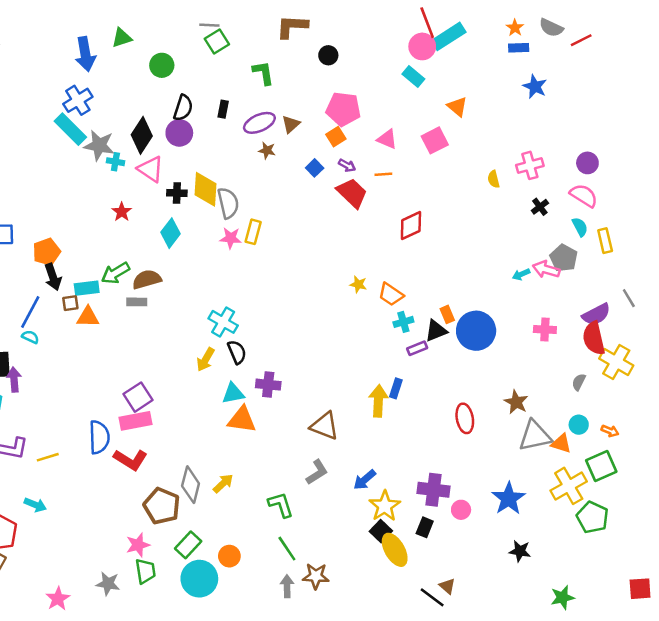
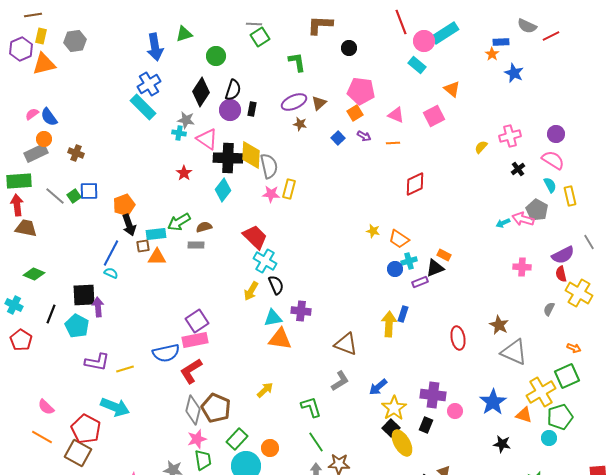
red line: (427, 23) -> (401, 22), moved
orange star: (515, 28) -> (492, 54), moved
black rectangle: (223, 109) -> (252, 109), moved
black diamond: (142, 135) -> (201, 92), moved
gray star: (99, 145) -> (186, 120), moved, size x0.7
yellow semicircle: (494, 179) -> (481, 147), turned 56
black cross: (177, 193) -> (228, 158), size x1.8
red trapezoid: (352, 193) -> (255, 237), moved
brown semicircle: (147, 279) -> (204, 227), size x0.7
orange rectangle: (447, 314) -> (444, 255), turned -40
blue circle: (476, 331) -> (395, 269), moved, size x0.5
red semicircle: (594, 338) -> (561, 274), size x0.6
cyan circle: (579, 425) -> (549, 438), moved
gray triangle: (535, 436) -> (514, 352), turned 36
blue semicircle: (99, 437) -> (166, 353), turned 80
orange triangle: (561, 443) -> (524, 415), moved
red L-shape: (130, 460) -> (191, 371), turned 116
gray diamond: (191, 485) -> (193, 410), moved
cyan arrow: (35, 505) -> (115, 407), size x1.6
green pentagon: (592, 517) -> (560, 417), turned 30

